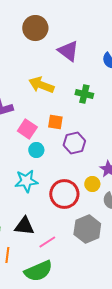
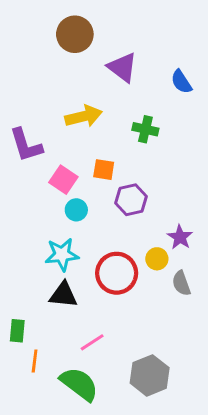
yellow arrow: (41, 85) -> (83, 116), turned 145
black triangle: (24, 226) -> (63, 295), moved
gray hexagon: (87, 229) -> (150, 375), moved
green semicircle: (38, 271) -> (79, 384), turned -120

